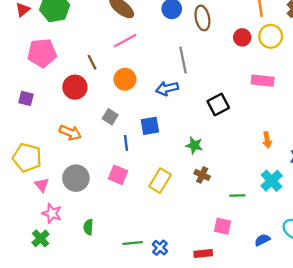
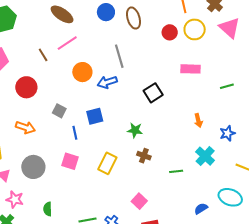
brown line: (92, 62) -> (43, 55), moved
orange circle: (125, 79) -> (82, 72), moved
pink square: (223, 226) -> (139, 201), moved, turned 35

